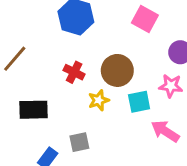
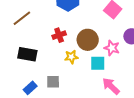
red cross: (74, 72) -> (59, 35), turned 32
pink star: (171, 86) -> (112, 48), moved

